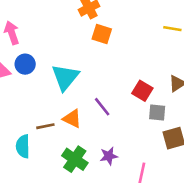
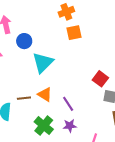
orange square: (102, 34) -> (74, 33), turned -35
blue circle: (25, 64) -> (24, 41), moved
purple line: (102, 107) -> (68, 104), moved

